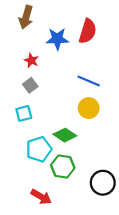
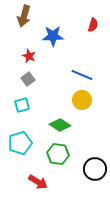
red semicircle: (88, 31) -> (93, 25), moved, size x0.6
cyan pentagon: (39, 149) -> (20, 143), moved

